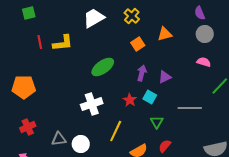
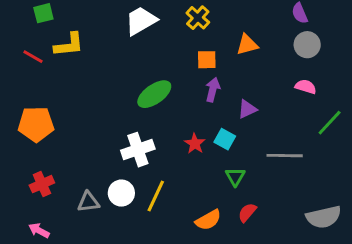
red line: (40, 42) -> (33, 57), moved, turned -48
yellow L-shape: (63, 43) -> (69, 45), moved
orange square: (138, 44) -> (207, 60), turned 32
purple arrow: (142, 73) -> (213, 90), moved
yellow line: (116, 131) -> (156, 196), moved
white circle: (81, 144) -> (121, 193), moved

